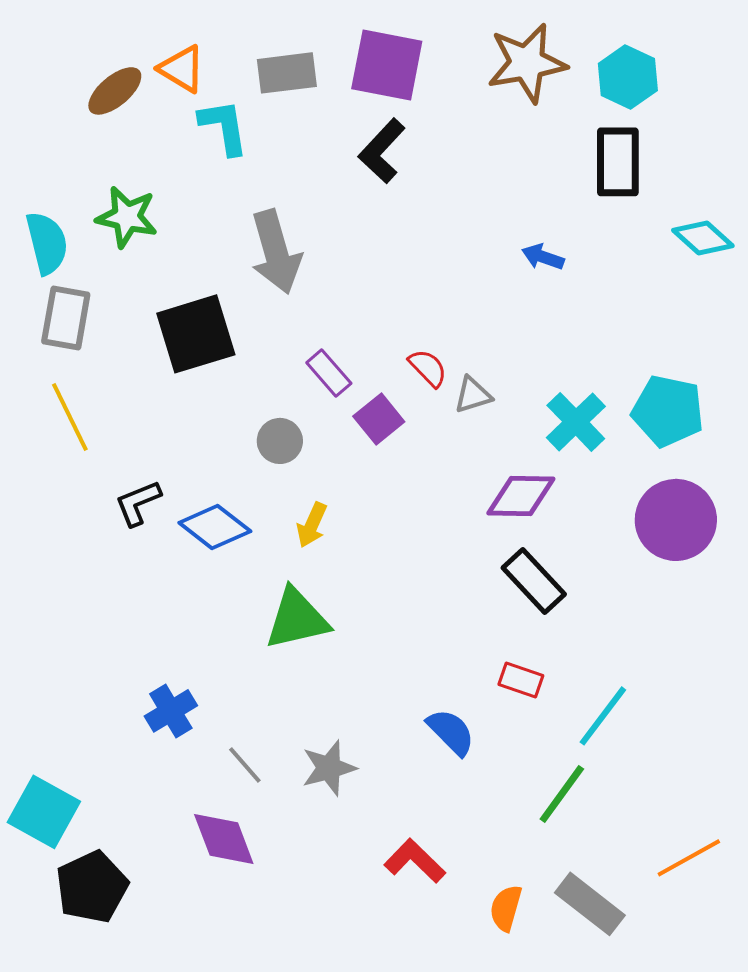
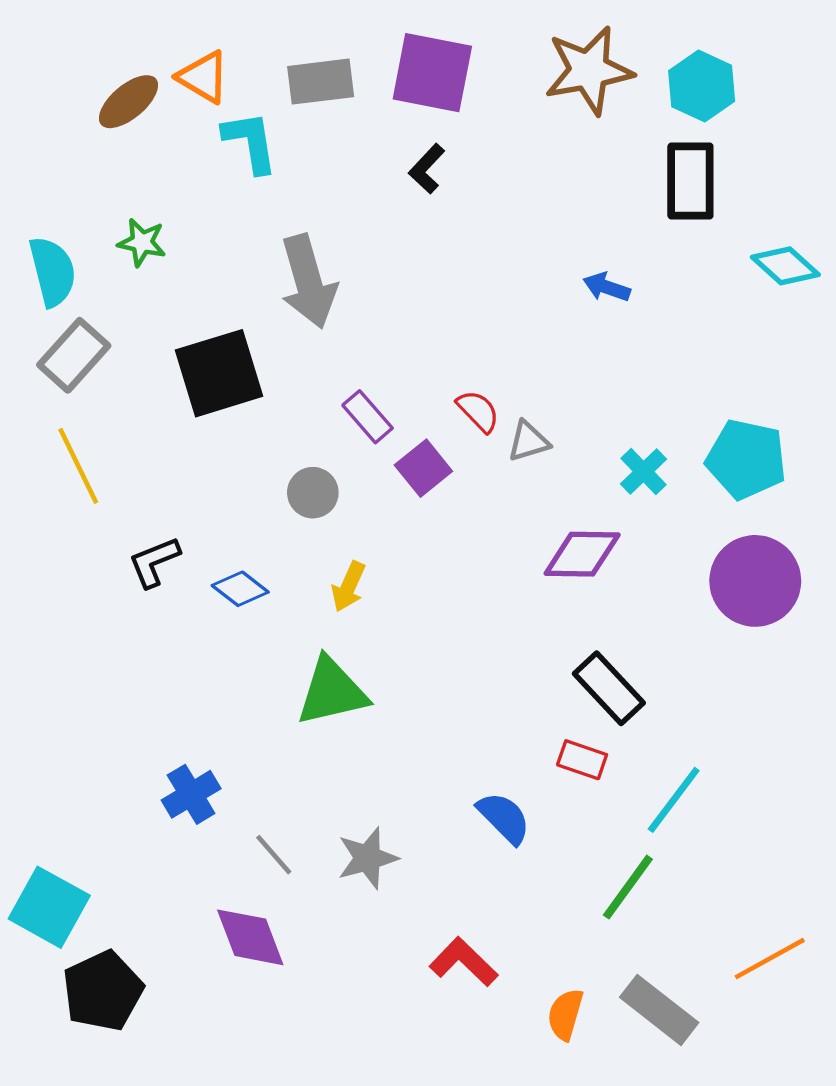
black L-shape: (382, 151) -> (427, 169), size x0.7
green star: (127, 217) -> (142, 242), size x0.7
gray rectangle: (66, 318) -> (74, 355), turned 32
cyan cross: (576, 422) -> (644, 471), size x0.7
blue diamond: (215, 527) -> (240, 589), size x0.7
black rectangle: (534, 581) -> (609, 688), moved

